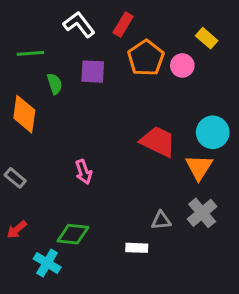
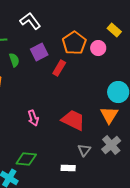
red rectangle: (123, 24) -> (59, 68), moved
purple square: (93, 72) -> (39, 52), turned -30
red trapezoid: (158, 141) -> (73, 120), moved
gray triangle: (161, 220) -> (84, 150), turned -48

